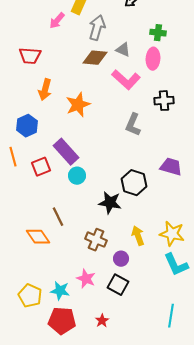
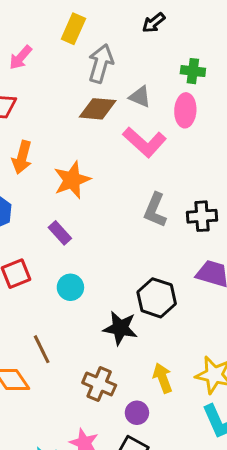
pink arrow: (57, 21) -> (21, 57), moved
black cross: (164, 101) -> (202, 216), moved
purple rectangle: (66, 152) -> (60, 233), moved, size x0.6

